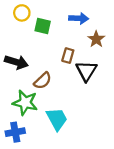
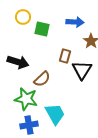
blue cross: (15, 132) -> (29, 125), moved

